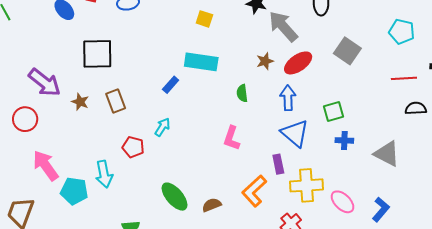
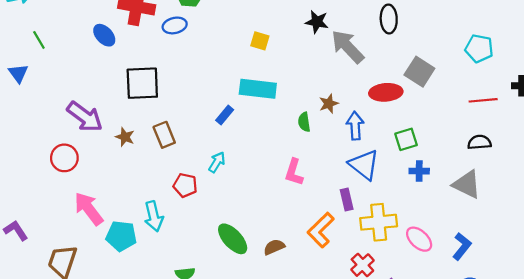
brown star: (265, 61) -> (329, 104), moved
red ellipse: (298, 63) -> (386, 92), moved, turned 32
black semicircle: (416, 108) -> (479, 142), moved

